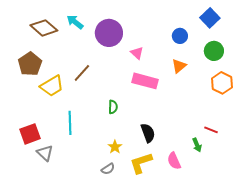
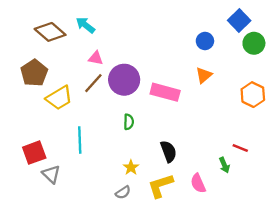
purple circle: (109, 33) -> (124, 80), moved
green circle: (214, 51) -> (254, 43), moved
pink triangle: (137, 53) -> (96, 58), moved, turned -32

